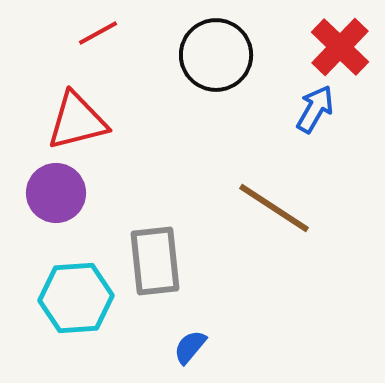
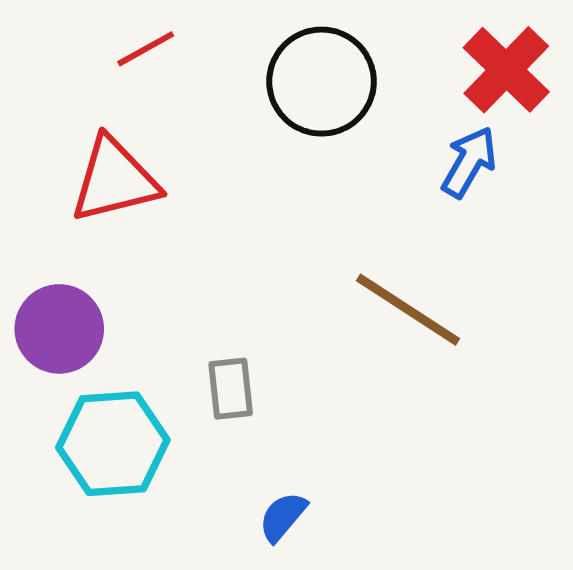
purple circle: (56, 193) -> (59, 329), moved
gray rectangle: (155, 261) -> (231, 389), size x0.6

